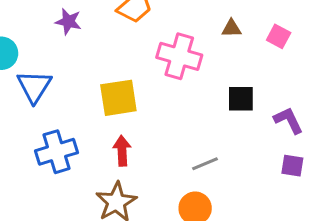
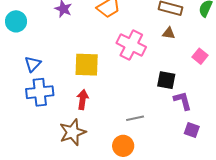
pink square: (279, 36) -> (200, 56), moved
blue triangle: (34, 86) -> (33, 64), moved, size x0.7
purple L-shape: (288, 120) -> (183, 101), moved

